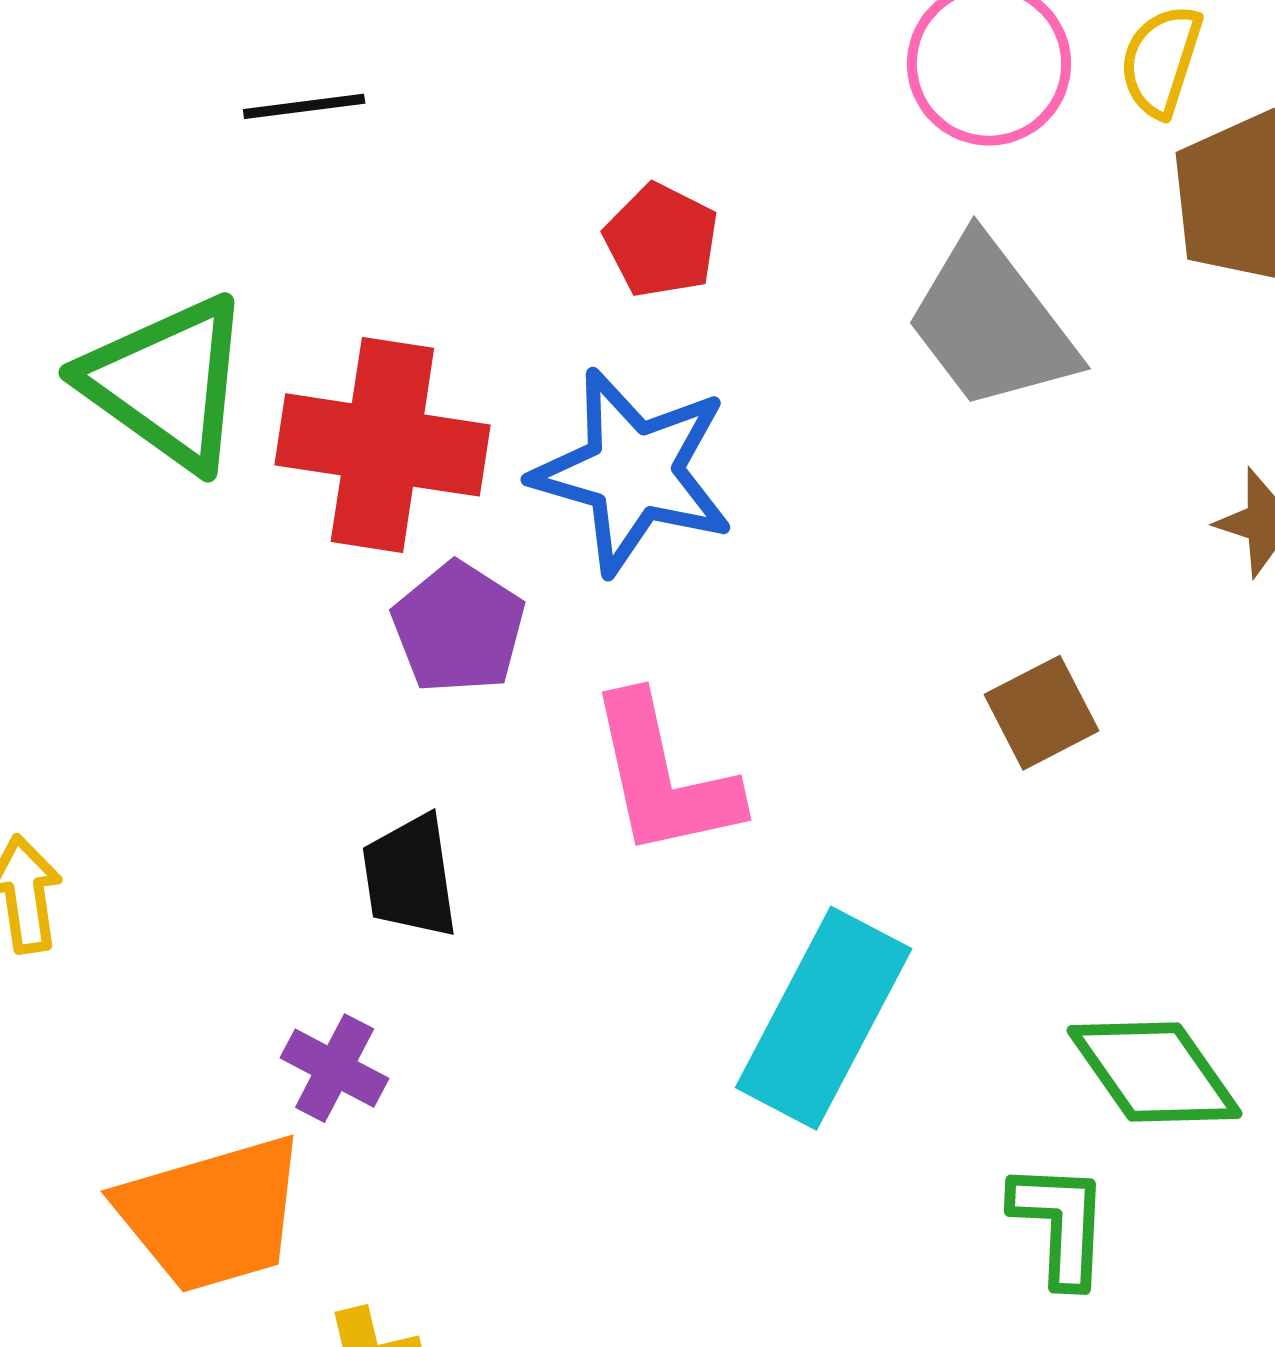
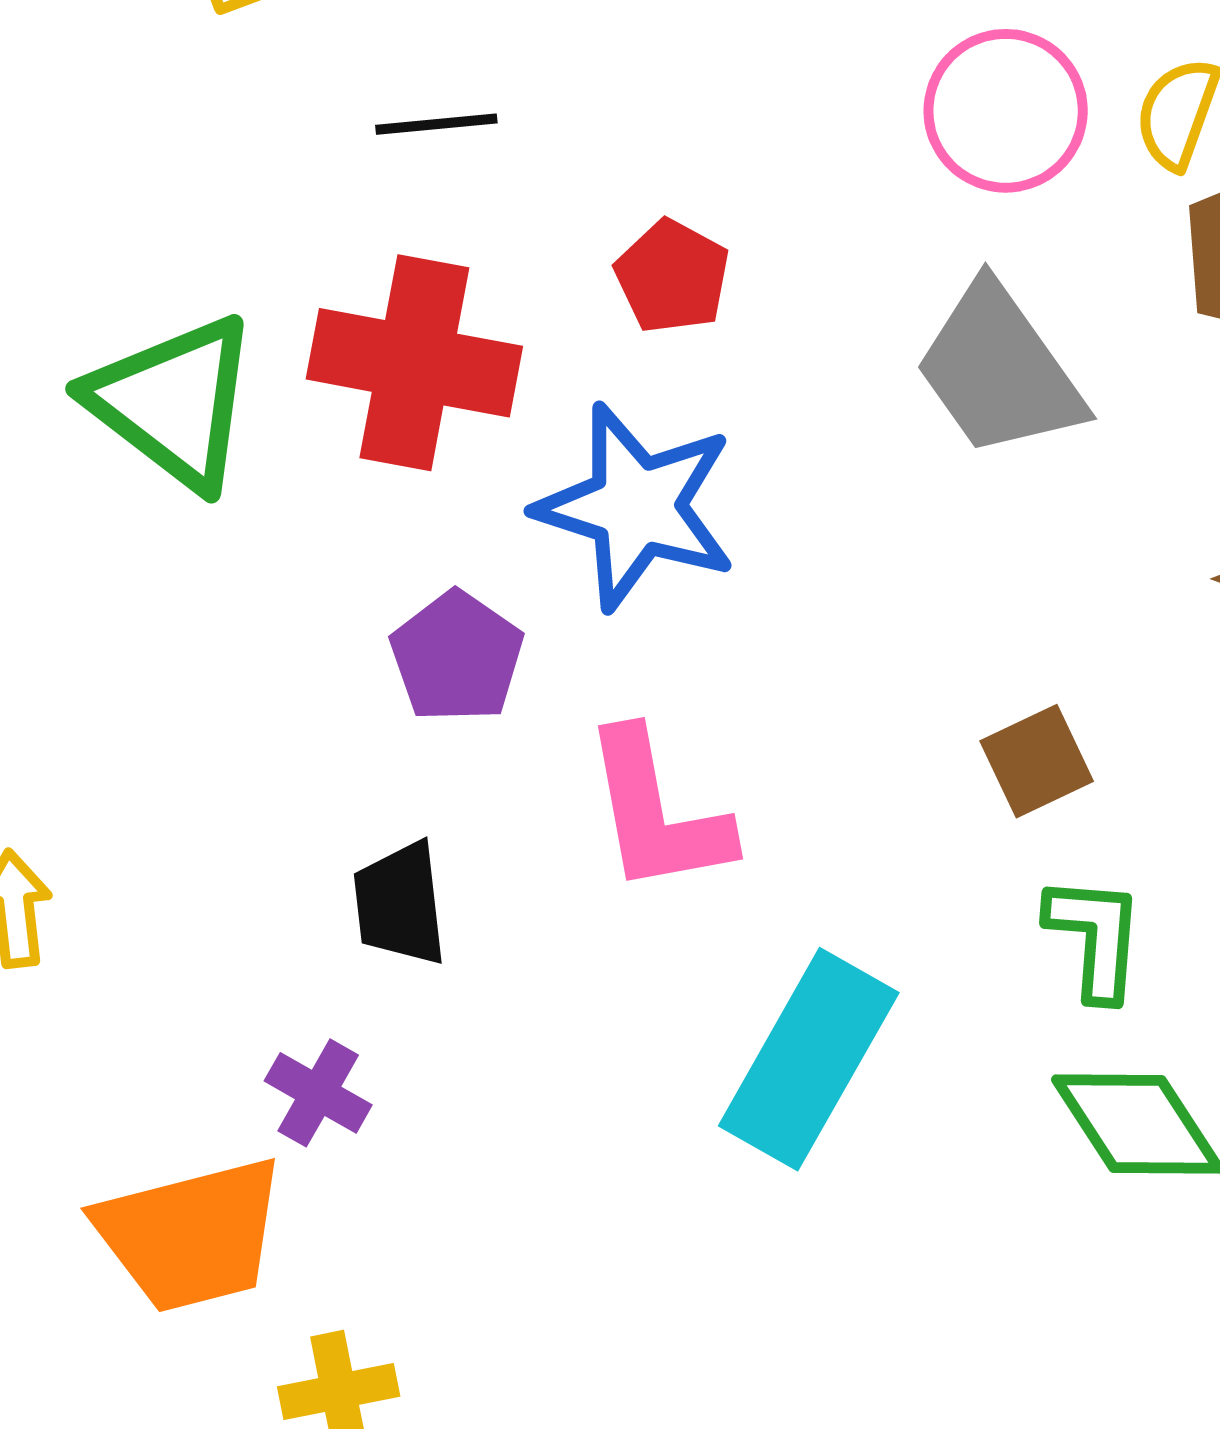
black line: (304, 106) -> (436, 124), moved
red cross: (382, 445) -> (414, 363), moved
green L-shape: (1060, 1224) -> (1095, 937), moved

